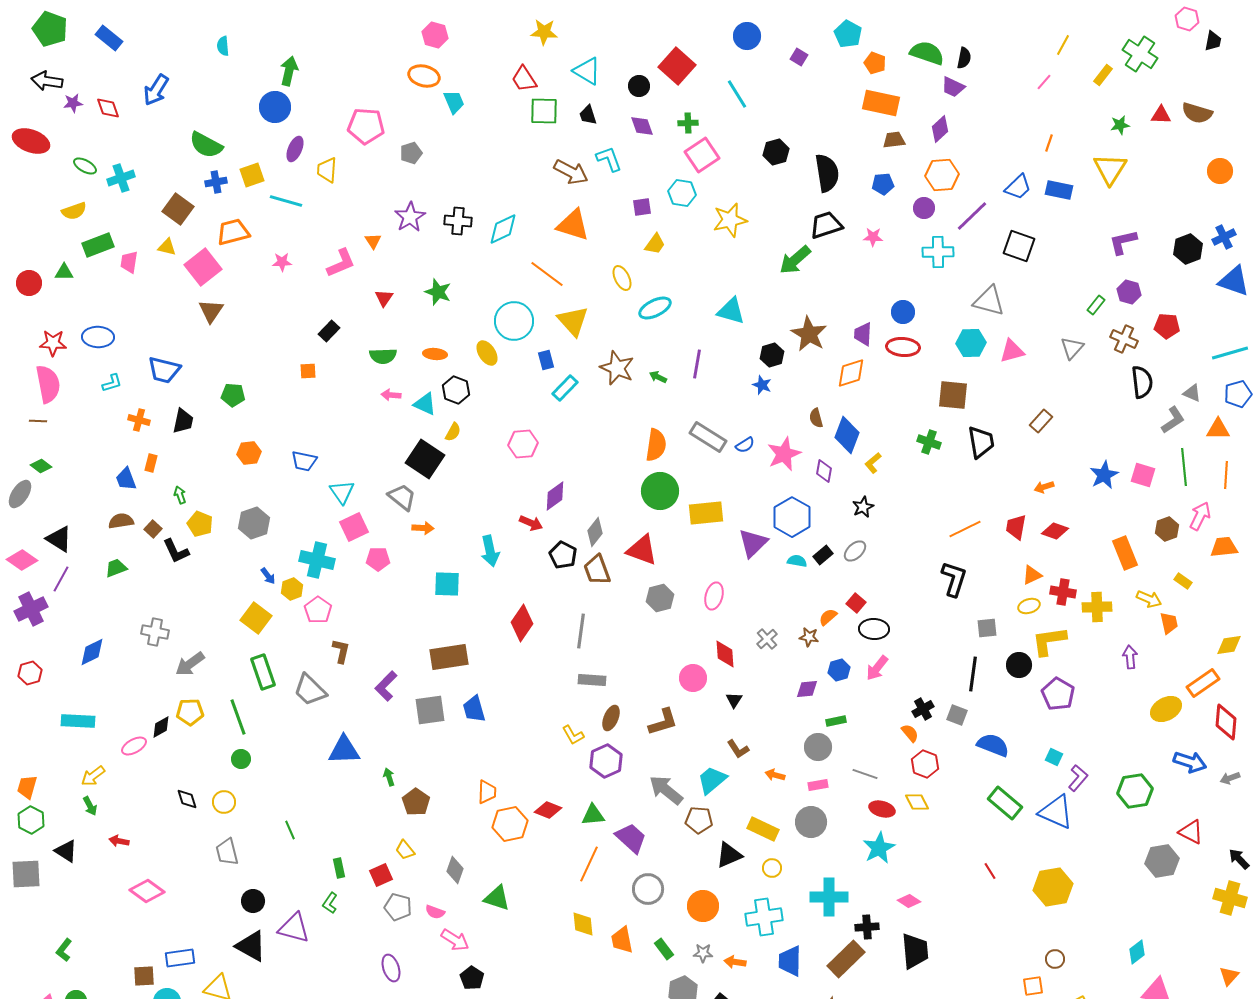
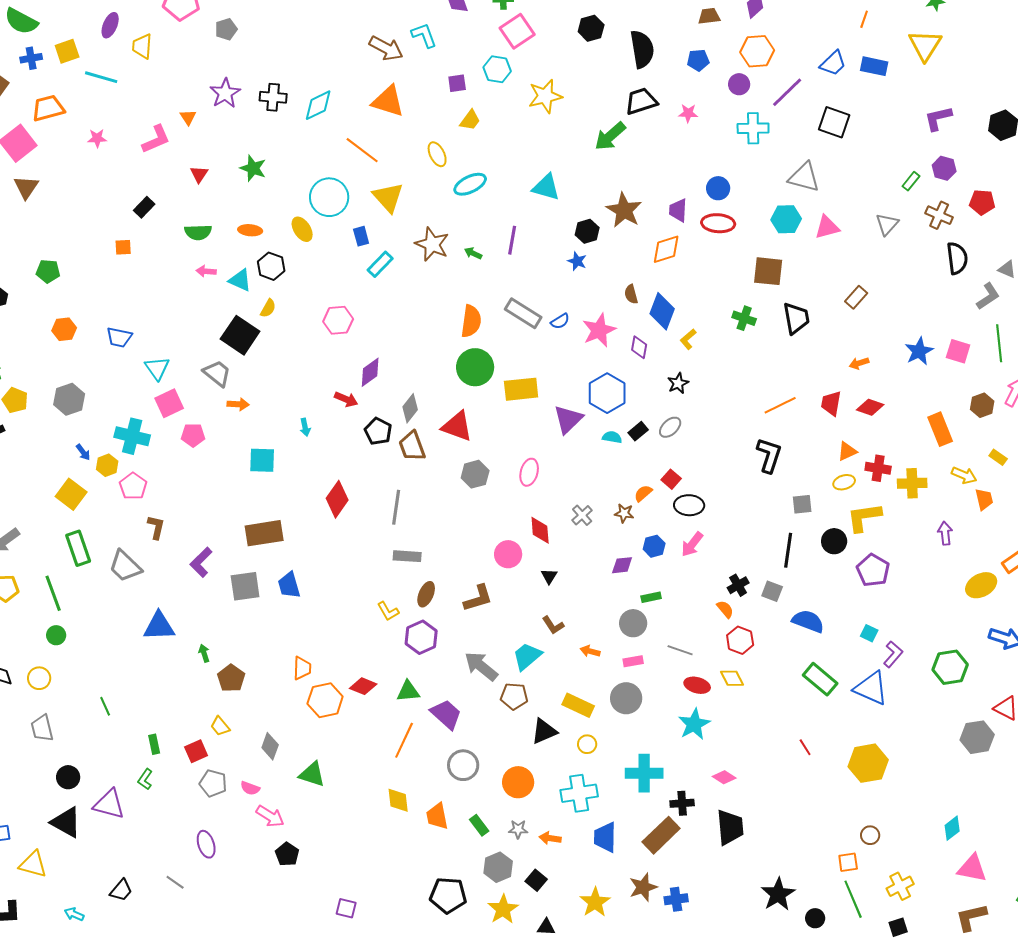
cyan arrow: (490, 551) -> (305, 427), size x0.6

